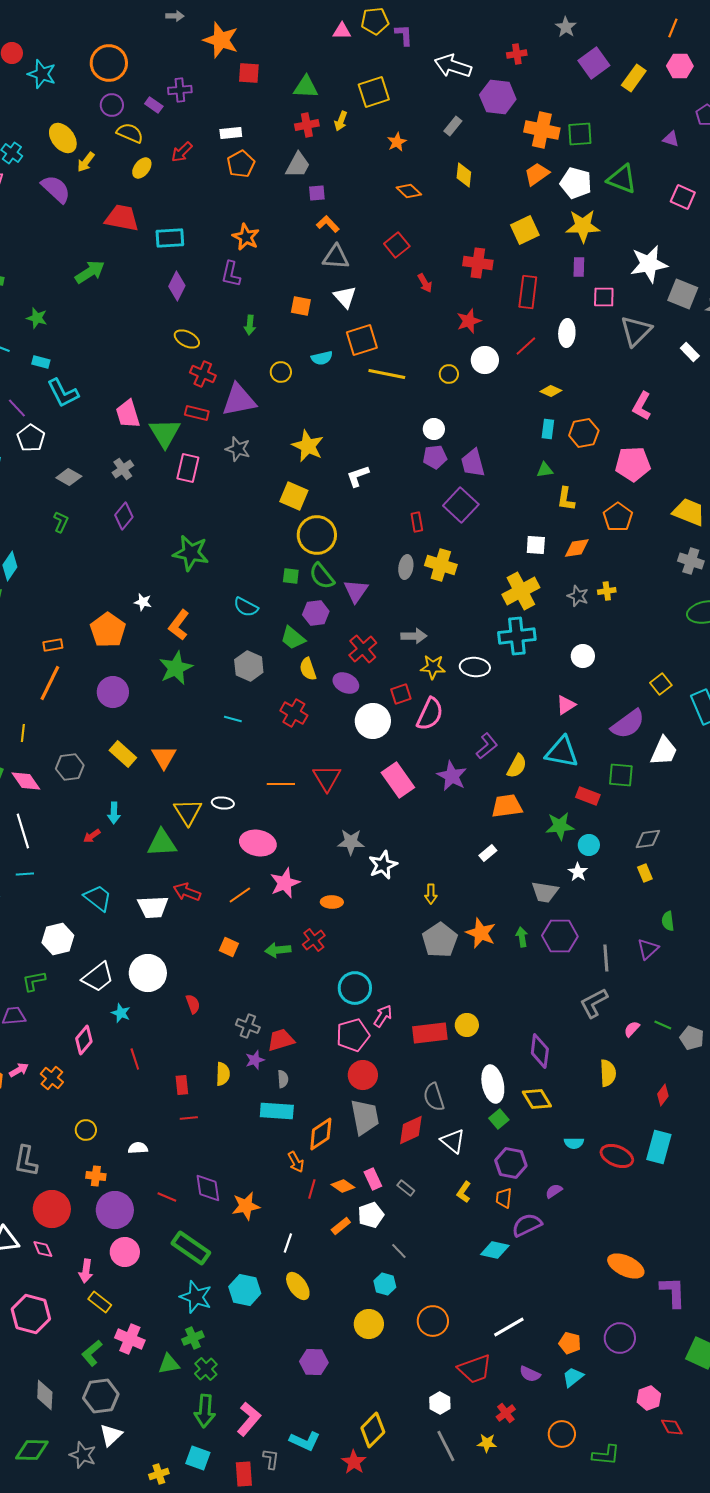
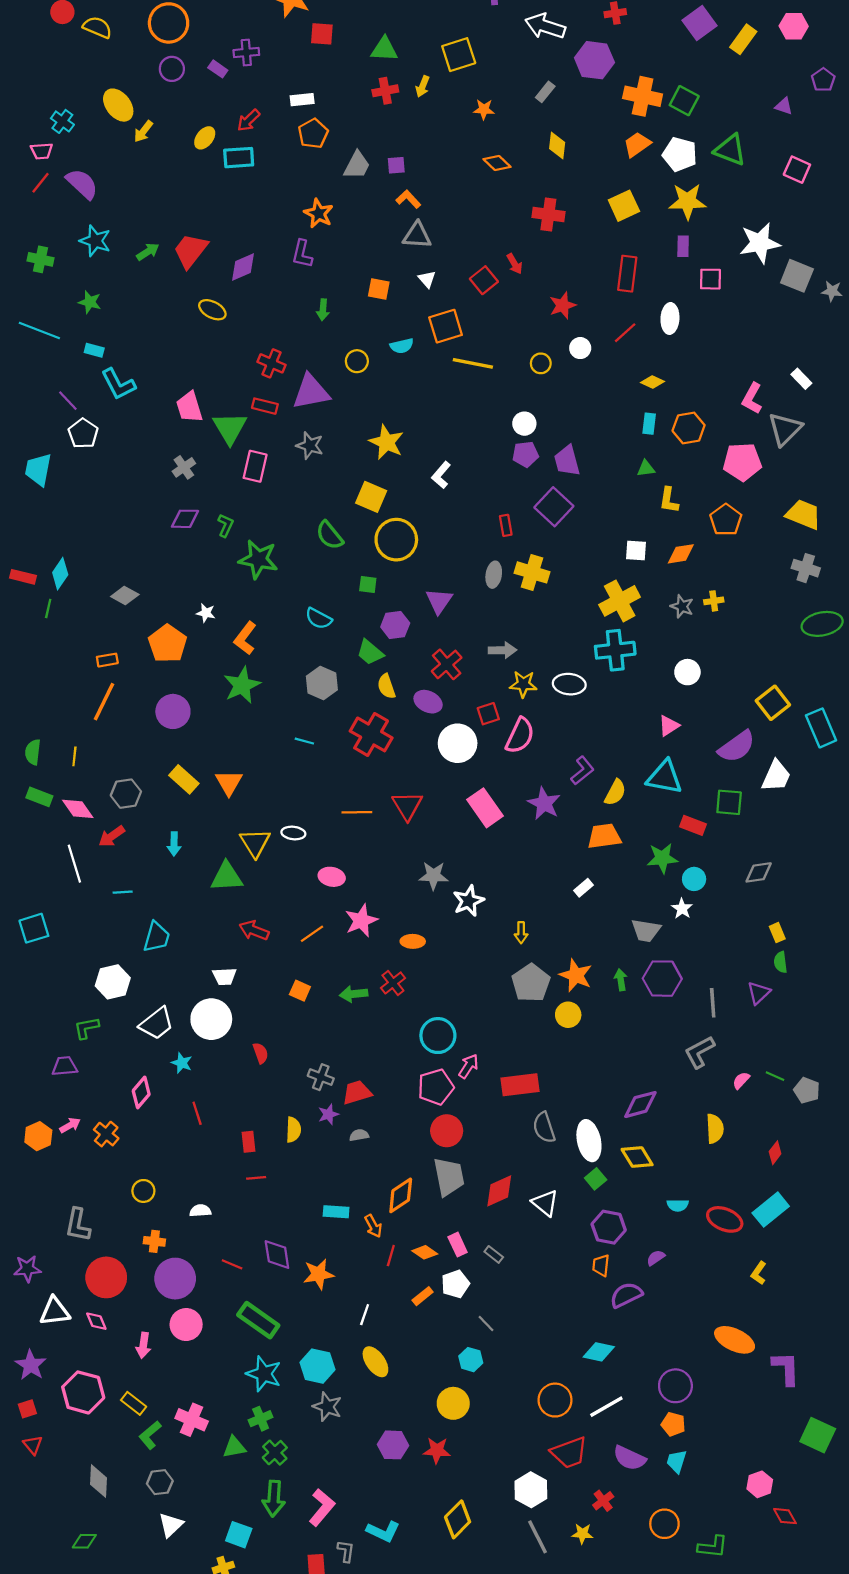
cyan star: (42, 74) -> (95, 241), moved
yellow semicircle: (130, 133) -> (97, 27), moved
green square: (580, 134) -> (684, 101), turned 32
orange star: (397, 142) -> (484, 109), turned 30
gray trapezoid: (298, 165) -> (357, 165), moved
purple semicircle: (56, 189) -> (82, 184), moved
red trapezoid: (122, 218) -> (190, 251), moved, turned -63
cyan rectangle: (170, 238) -> (239, 158), moved
red square: (397, 245) -> (484, 280), moved
red cross: (478, 263) -> (548, 214), moved
green arrow: (90, 272) -> (148, 252), size x0.7
purple diamond: (177, 286) -> (243, 267), turned 40
white triangle: (345, 297) -> (427, 279), size x0.7
gray triangle: (636, 331) -> (785, 429), moved
yellow ellipse: (187, 339) -> (212, 310), moved
white rectangle: (690, 352) -> (801, 379), moved
white circle: (485, 360) -> (580, 348), size x0.7
white L-shape: (358, 476) -> (441, 475), turned -30
gray diamond: (69, 477) -> (125, 595), moved
purple diamond: (124, 516) -> (185, 519), turned 52
green L-shape: (61, 522) -> (226, 525), moved
green semicircle: (322, 576) -> (330, 535), moved
yellow square: (661, 684) -> (773, 703), size x1.4
red cross: (294, 713) -> (371, 734), size x1.4
red arrow: (92, 836) -> (112, 836), moved, size x1.4
pink ellipse: (258, 843) -> (332, 877), size x0.7
yellow rectangle: (645, 873) -> (777, 933), moved
cyan line: (25, 874) -> (123, 892), moved
cyan trapezoid: (98, 898) -> (157, 937), turned 68
white trapezoid: (153, 907) -> (224, 976), moved, size x0.7
yellow circle: (467, 1025) -> (568, 1015), moved
purple diamond: (540, 1051) -> (640, 1104), turned 68
gray semicircle: (283, 1079) -> (359, 1135), turned -96
gray semicircle: (434, 1097) -> (544, 1127), moved
cyan rectangle: (277, 1111) -> (336, 1212), moved, size x0.7
cyan rectangle: (659, 1147) -> (771, 1210), turned 36
yellow L-shape: (464, 1192) -> (759, 1273), moved
cyan diamond: (495, 1250) -> (599, 1352), moved
yellow rectangle: (100, 1302) -> (134, 1403), moved
orange circle: (433, 1321) -> (555, 1400), moved
purple circle: (620, 1338) -> (675, 1386), moved
purple semicircle: (530, 1374) -> (629, 1458), size x1.4
cyan trapezoid: (573, 1377) -> (677, 1461), turned -35
gray hexagon: (101, 1396) -> (160, 1482), size x0.7
white hexagon: (440, 1403) -> (531, 1490), size x1.4
green diamond: (32, 1450) -> (84, 1541), size x0.7
gray star: (83, 1455) -> (327, 1407), moved
cyan square: (198, 1458) -> (239, 1535), moved
red star: (354, 1462) -> (437, 1450), moved, turned -30

